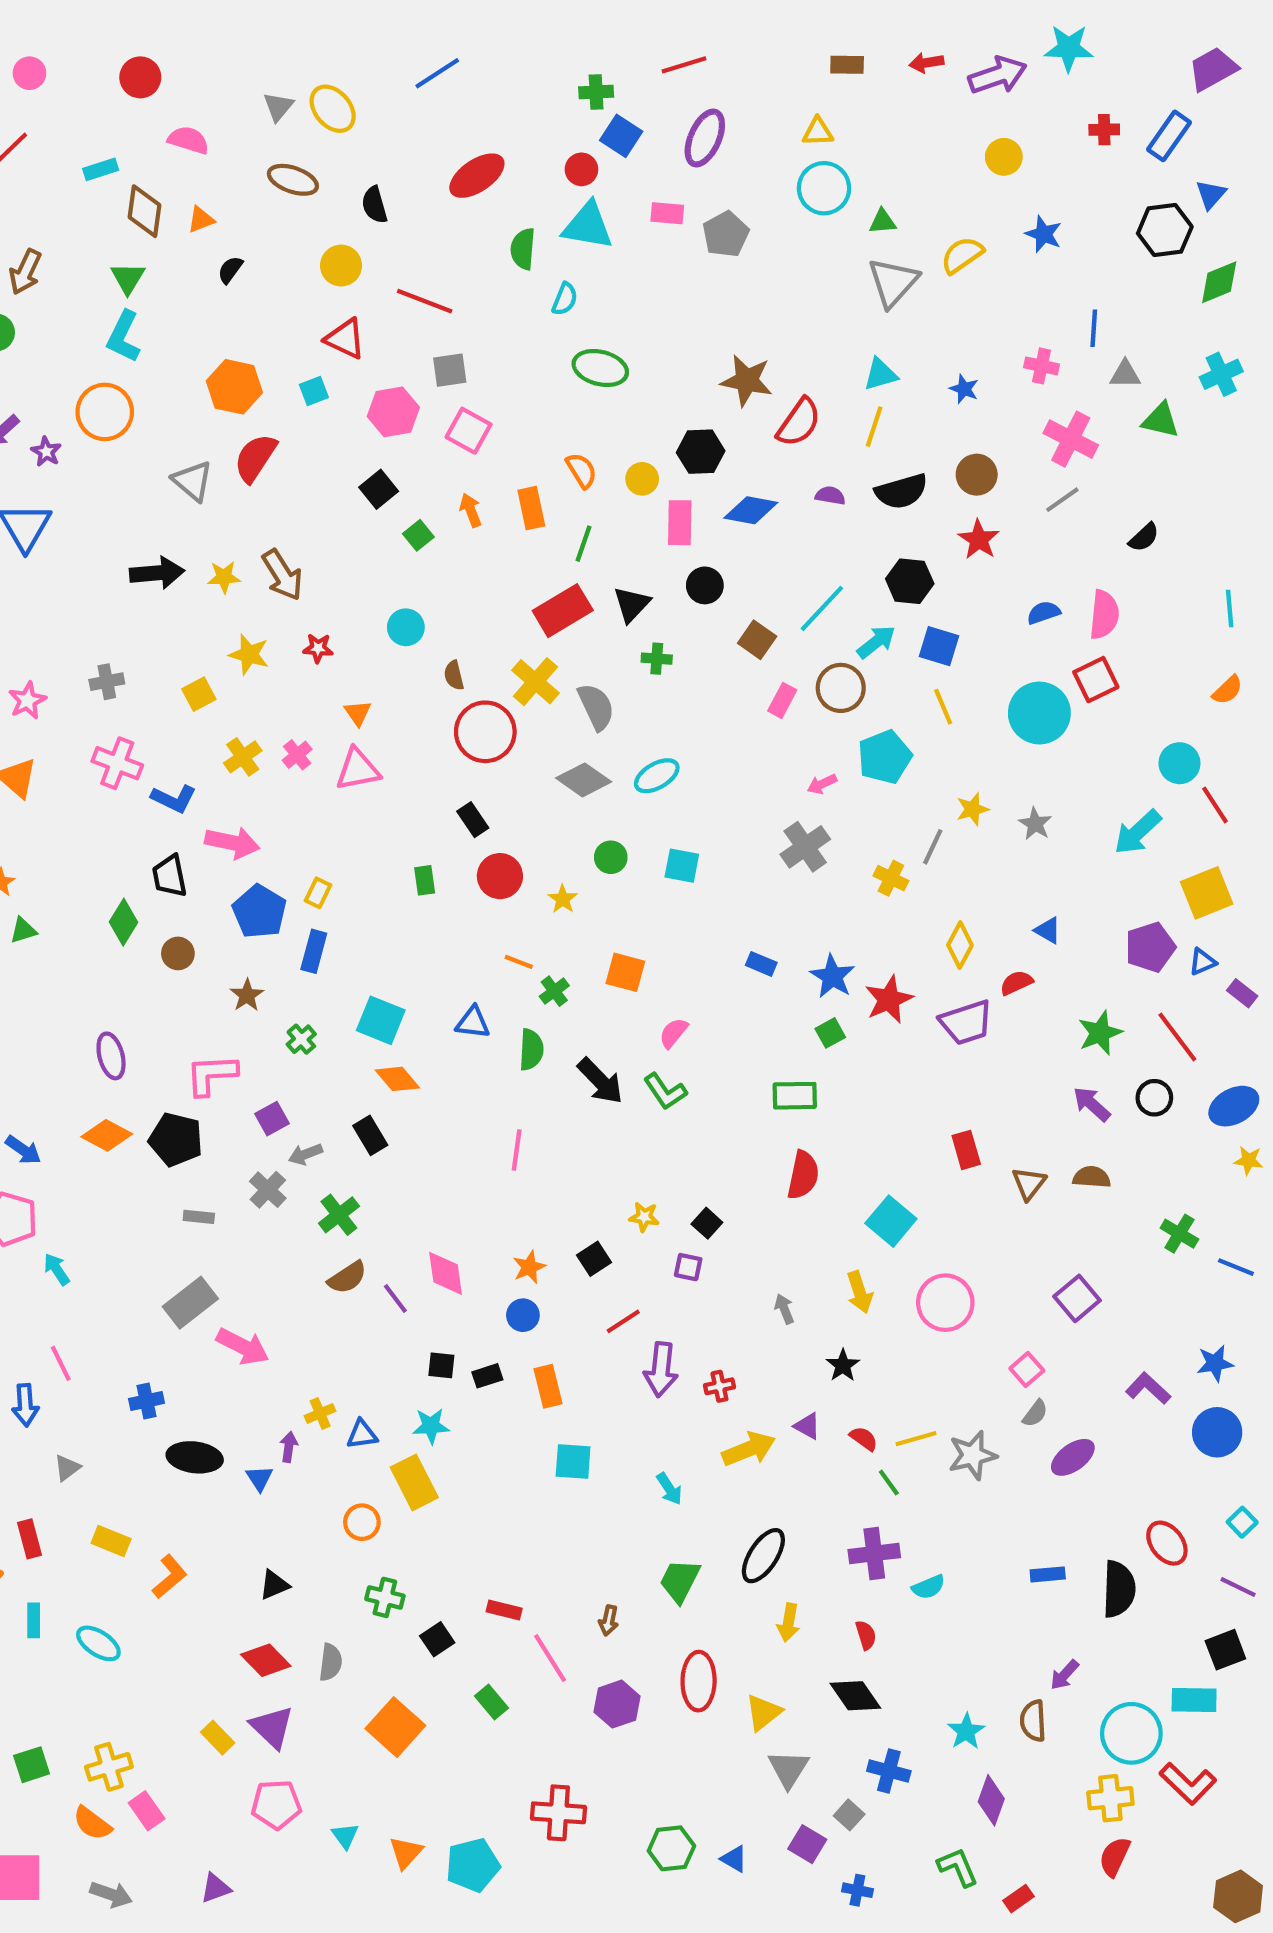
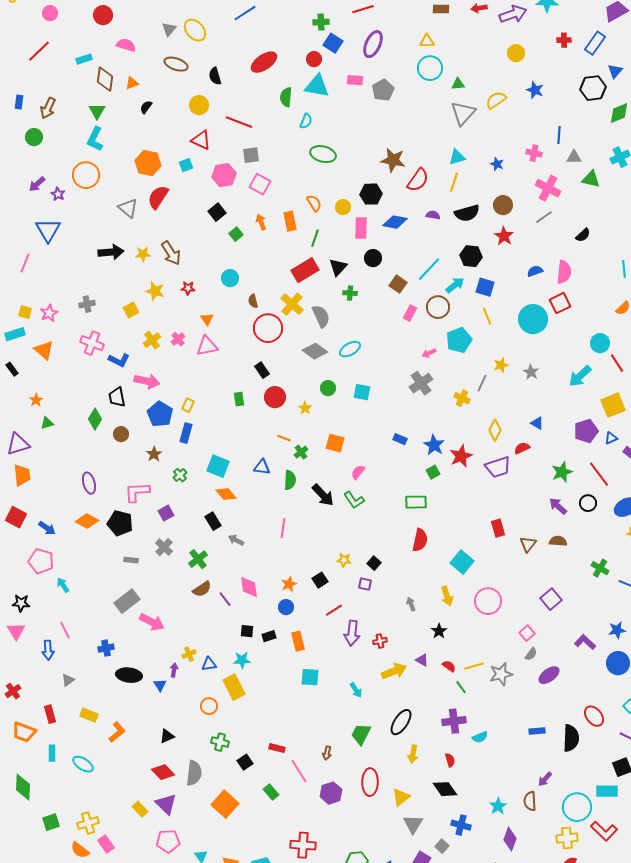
gray arrow: (305, 1154) -> (236, 540), moved, turned 49
gray semicircle: (331, 1662) -> (194, 773), size x1.4

